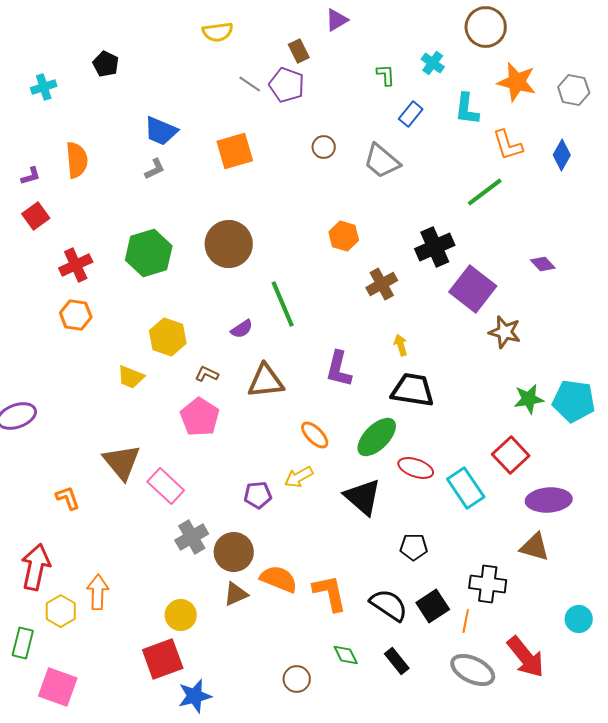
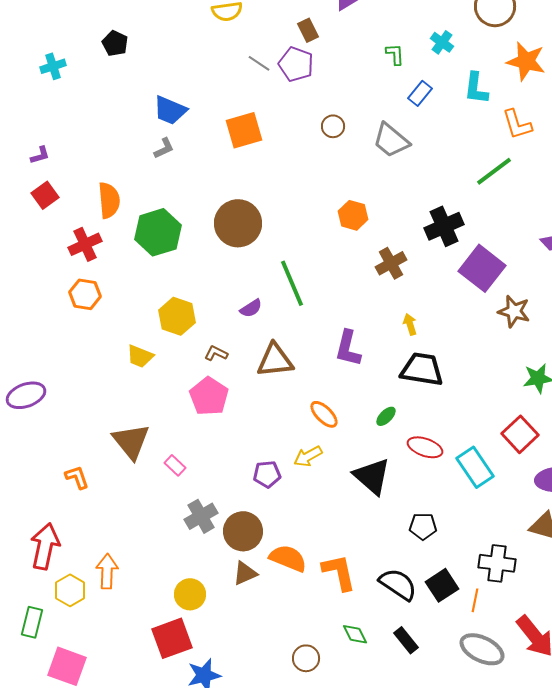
orange semicircle: (77, 160) -> (109, 200), moved
green ellipse: (377, 437) -> (386, 416), size x0.5
pink rectangle: (166, 486) -> (175, 465), size x0.6

